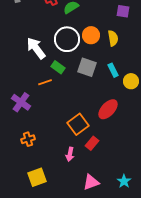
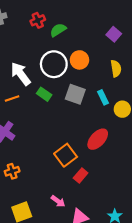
purple square: (123, 11) -> (114, 34), turned 32
yellow semicircle: (113, 38) -> (116, 68), moved
orange line: (45, 82) -> (12, 98), moved
pink arrow: (70, 154) -> (58, 201), moved, turned -64

